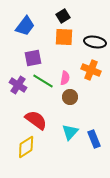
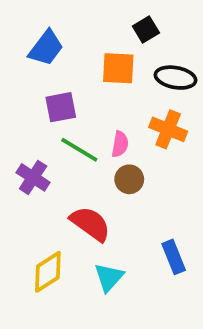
black square: (63, 16) -> (146, 29), moved
purple cross: (18, 85) -> (33, 177), moved
red semicircle: (36, 120) -> (90, 224), moved
cyan triangle: (70, 132) -> (109, 277), moved

